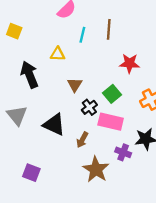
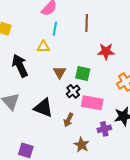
cyan line: (82, 35) -> (55, 29), moved
green square: (112, 94) -> (83, 73), moved, turned -35
purple cross: (123, 152) -> (104, 129), turned -32
brown star: (96, 169) -> (82, 145), size x0.7

